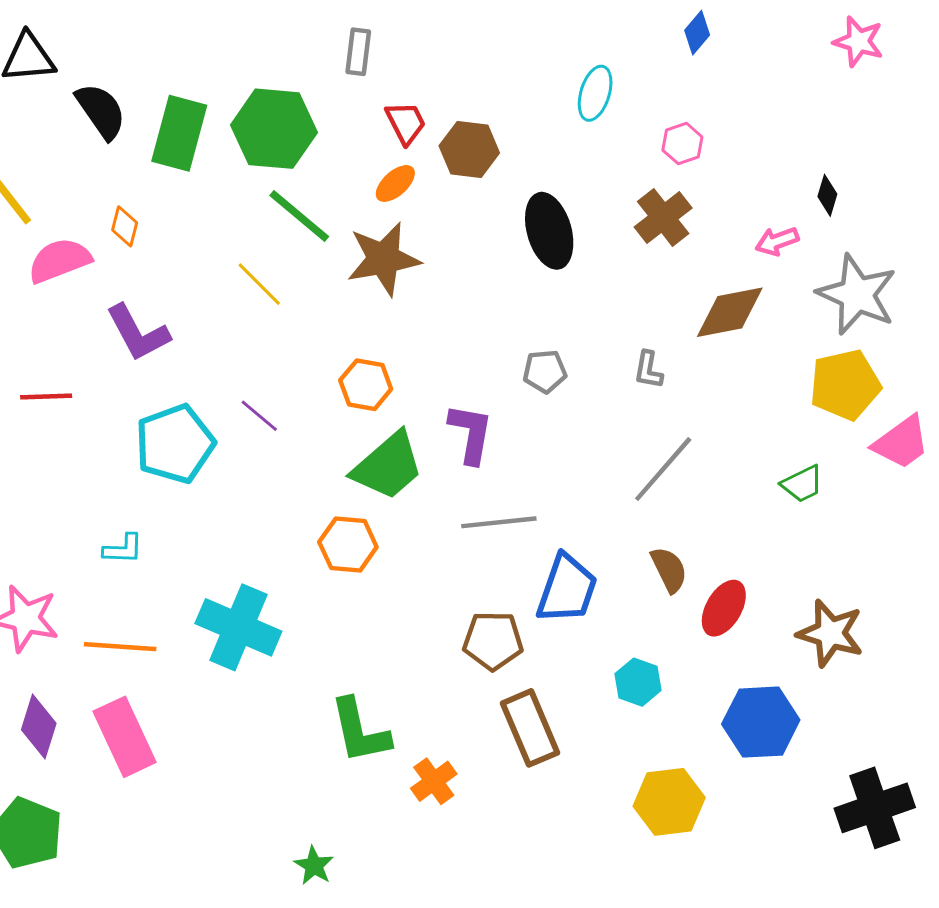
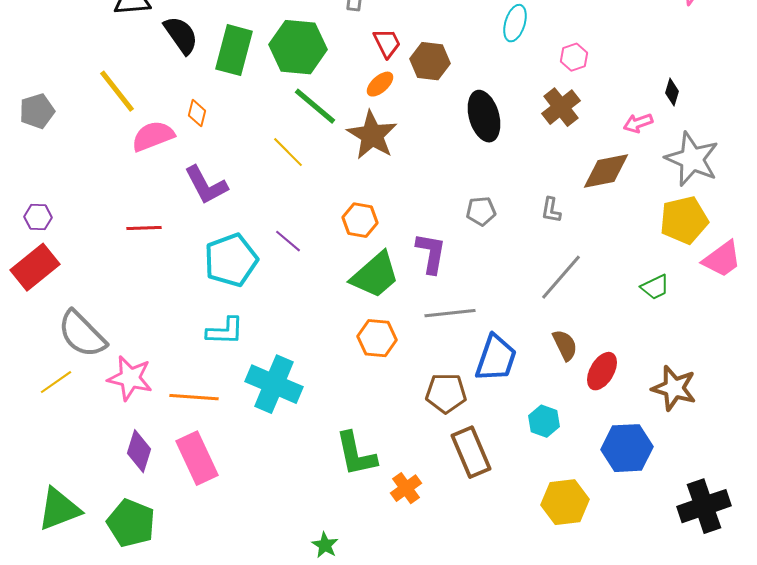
brown star: (383, 259) -> (372, 135), turned -30
orange hexagon: (348, 544) -> (377, 338), moved
cyan L-shape: (123, 549) -> (225, 331), moved, size x1.4

